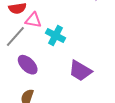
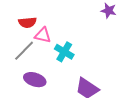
purple ellipse: (28, 65) -> (35, 80), turned -30

